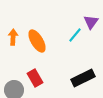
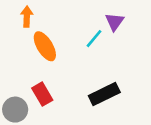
orange arrow: (13, 37) -> (27, 17), moved

